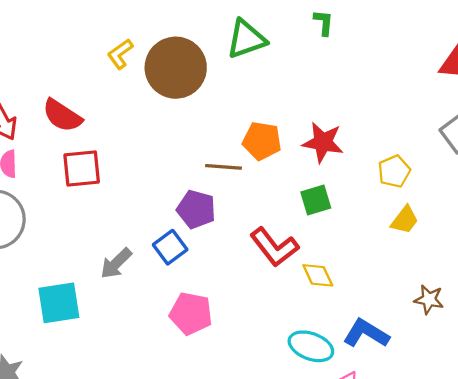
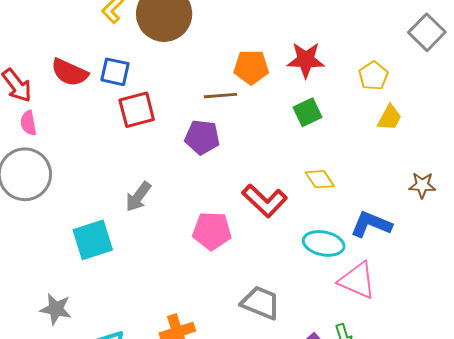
red square: (82, 169) -> (137, 110), moved
blue square: (170, 247) -> (115, 72), moved, turned -32
red L-shape: (274, 247) -> (265, 201), moved

